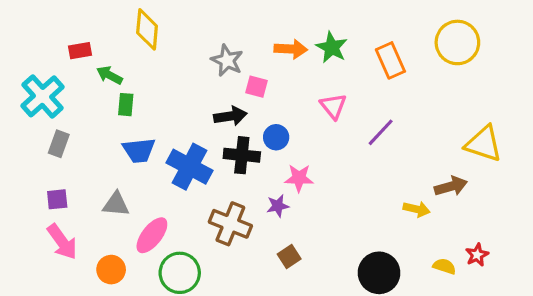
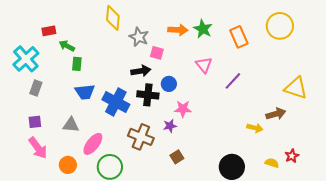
yellow diamond: (147, 29) -> (113, 18), moved

